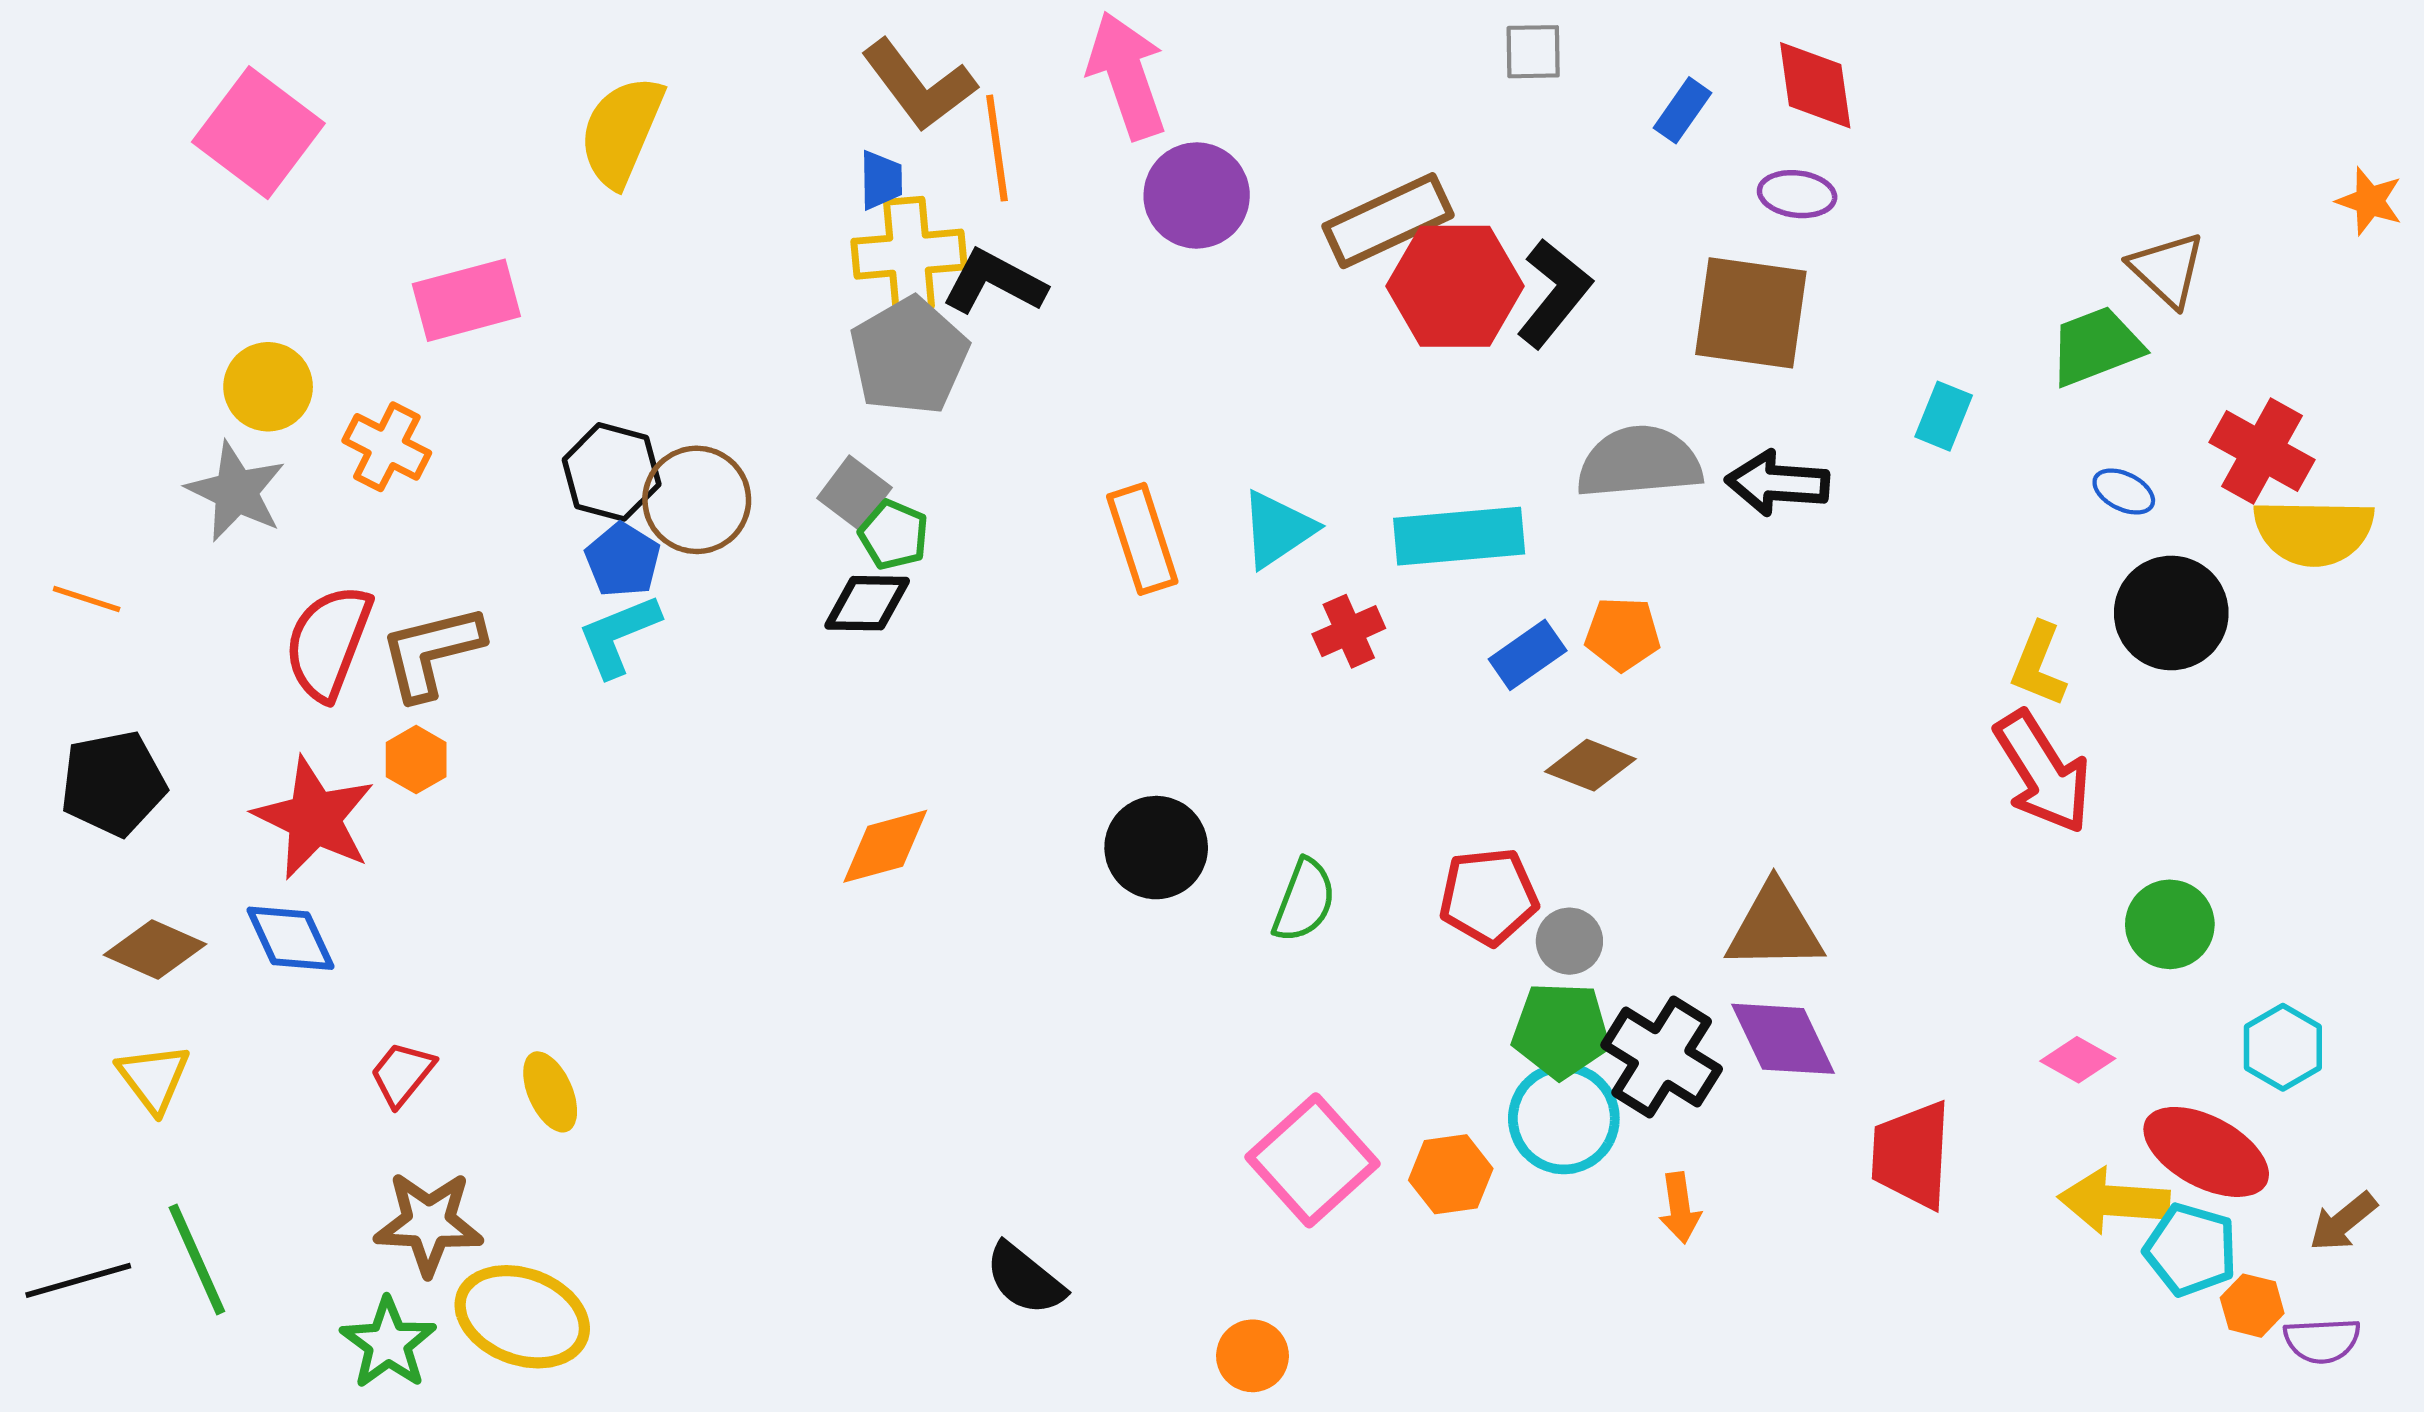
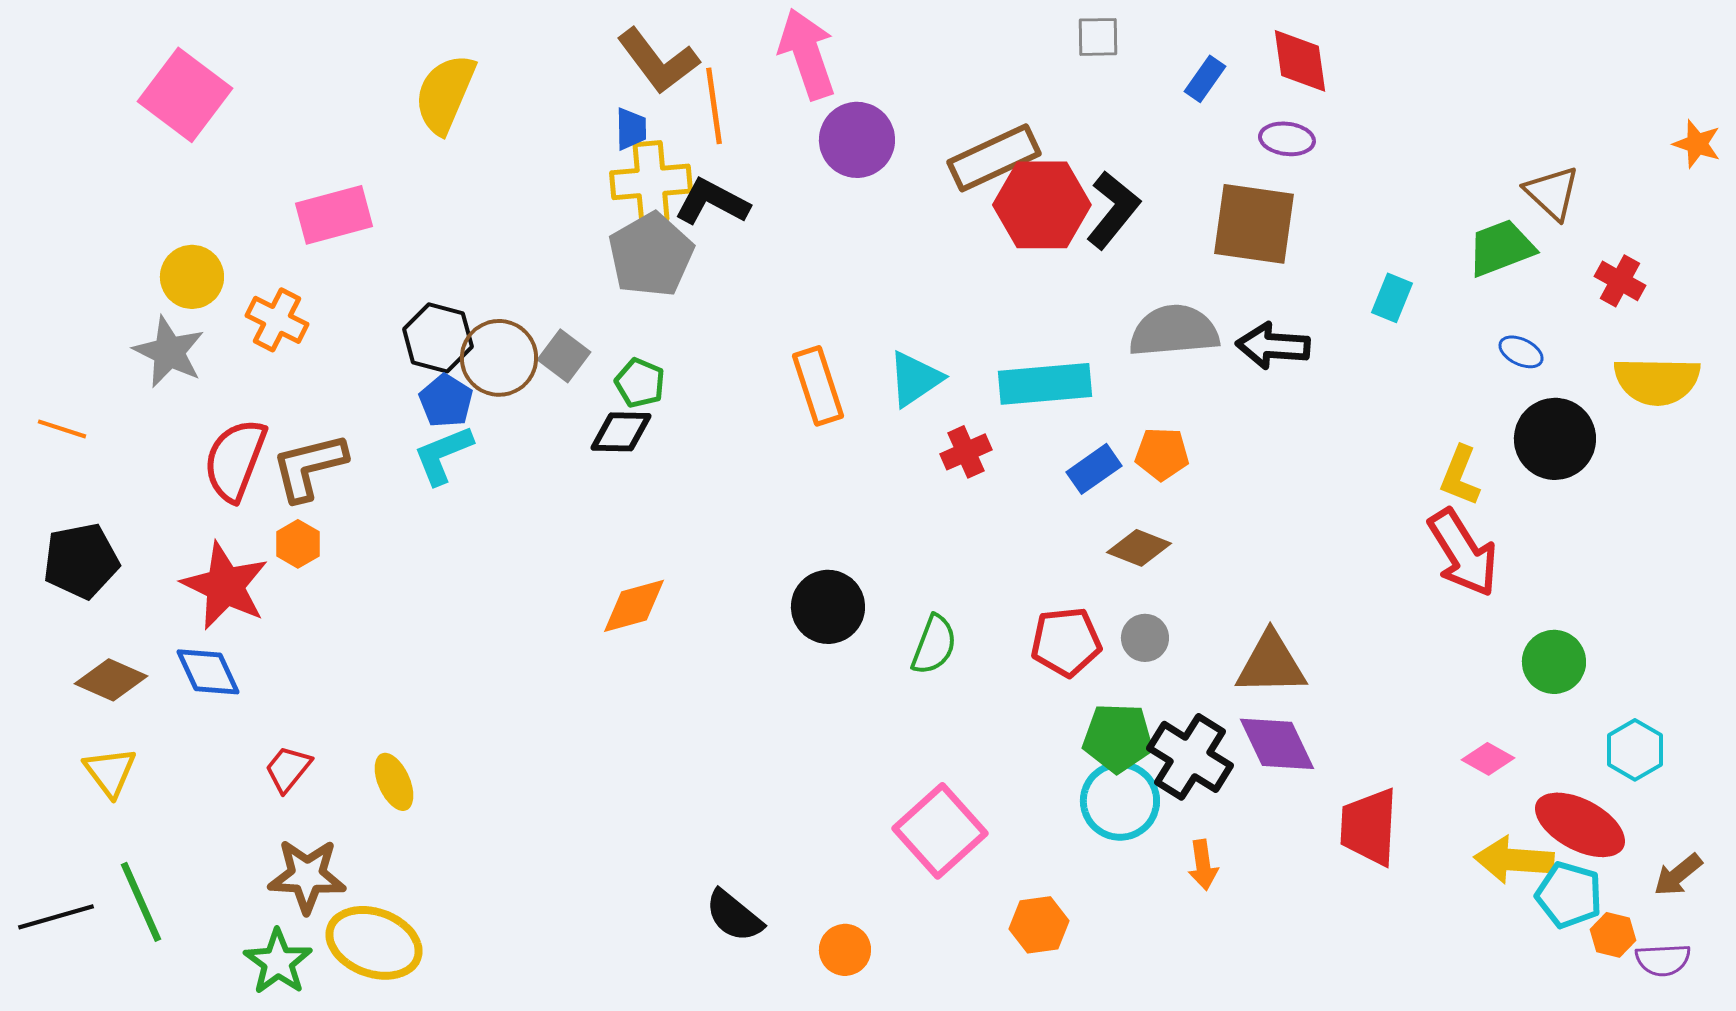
red cross: (2262, 451) -> (1620, 281), moved, size x0.7
gray square: (855, 493) -> (564, 356), moved
gray circle: (1569, 941) -> (1145, 638), moved
orange hexagon: (1451, 1174) -> (1039, 925), moved
orange circle: (1252, 1356) -> (845, 950), moved

